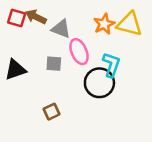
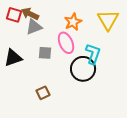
orange star: (104, 24) -> (73, 22), moved
yellow triangle: (129, 24) -> (108, 20), turned 45
gray triangle: (61, 29) -> (34, 27), moved, turned -42

